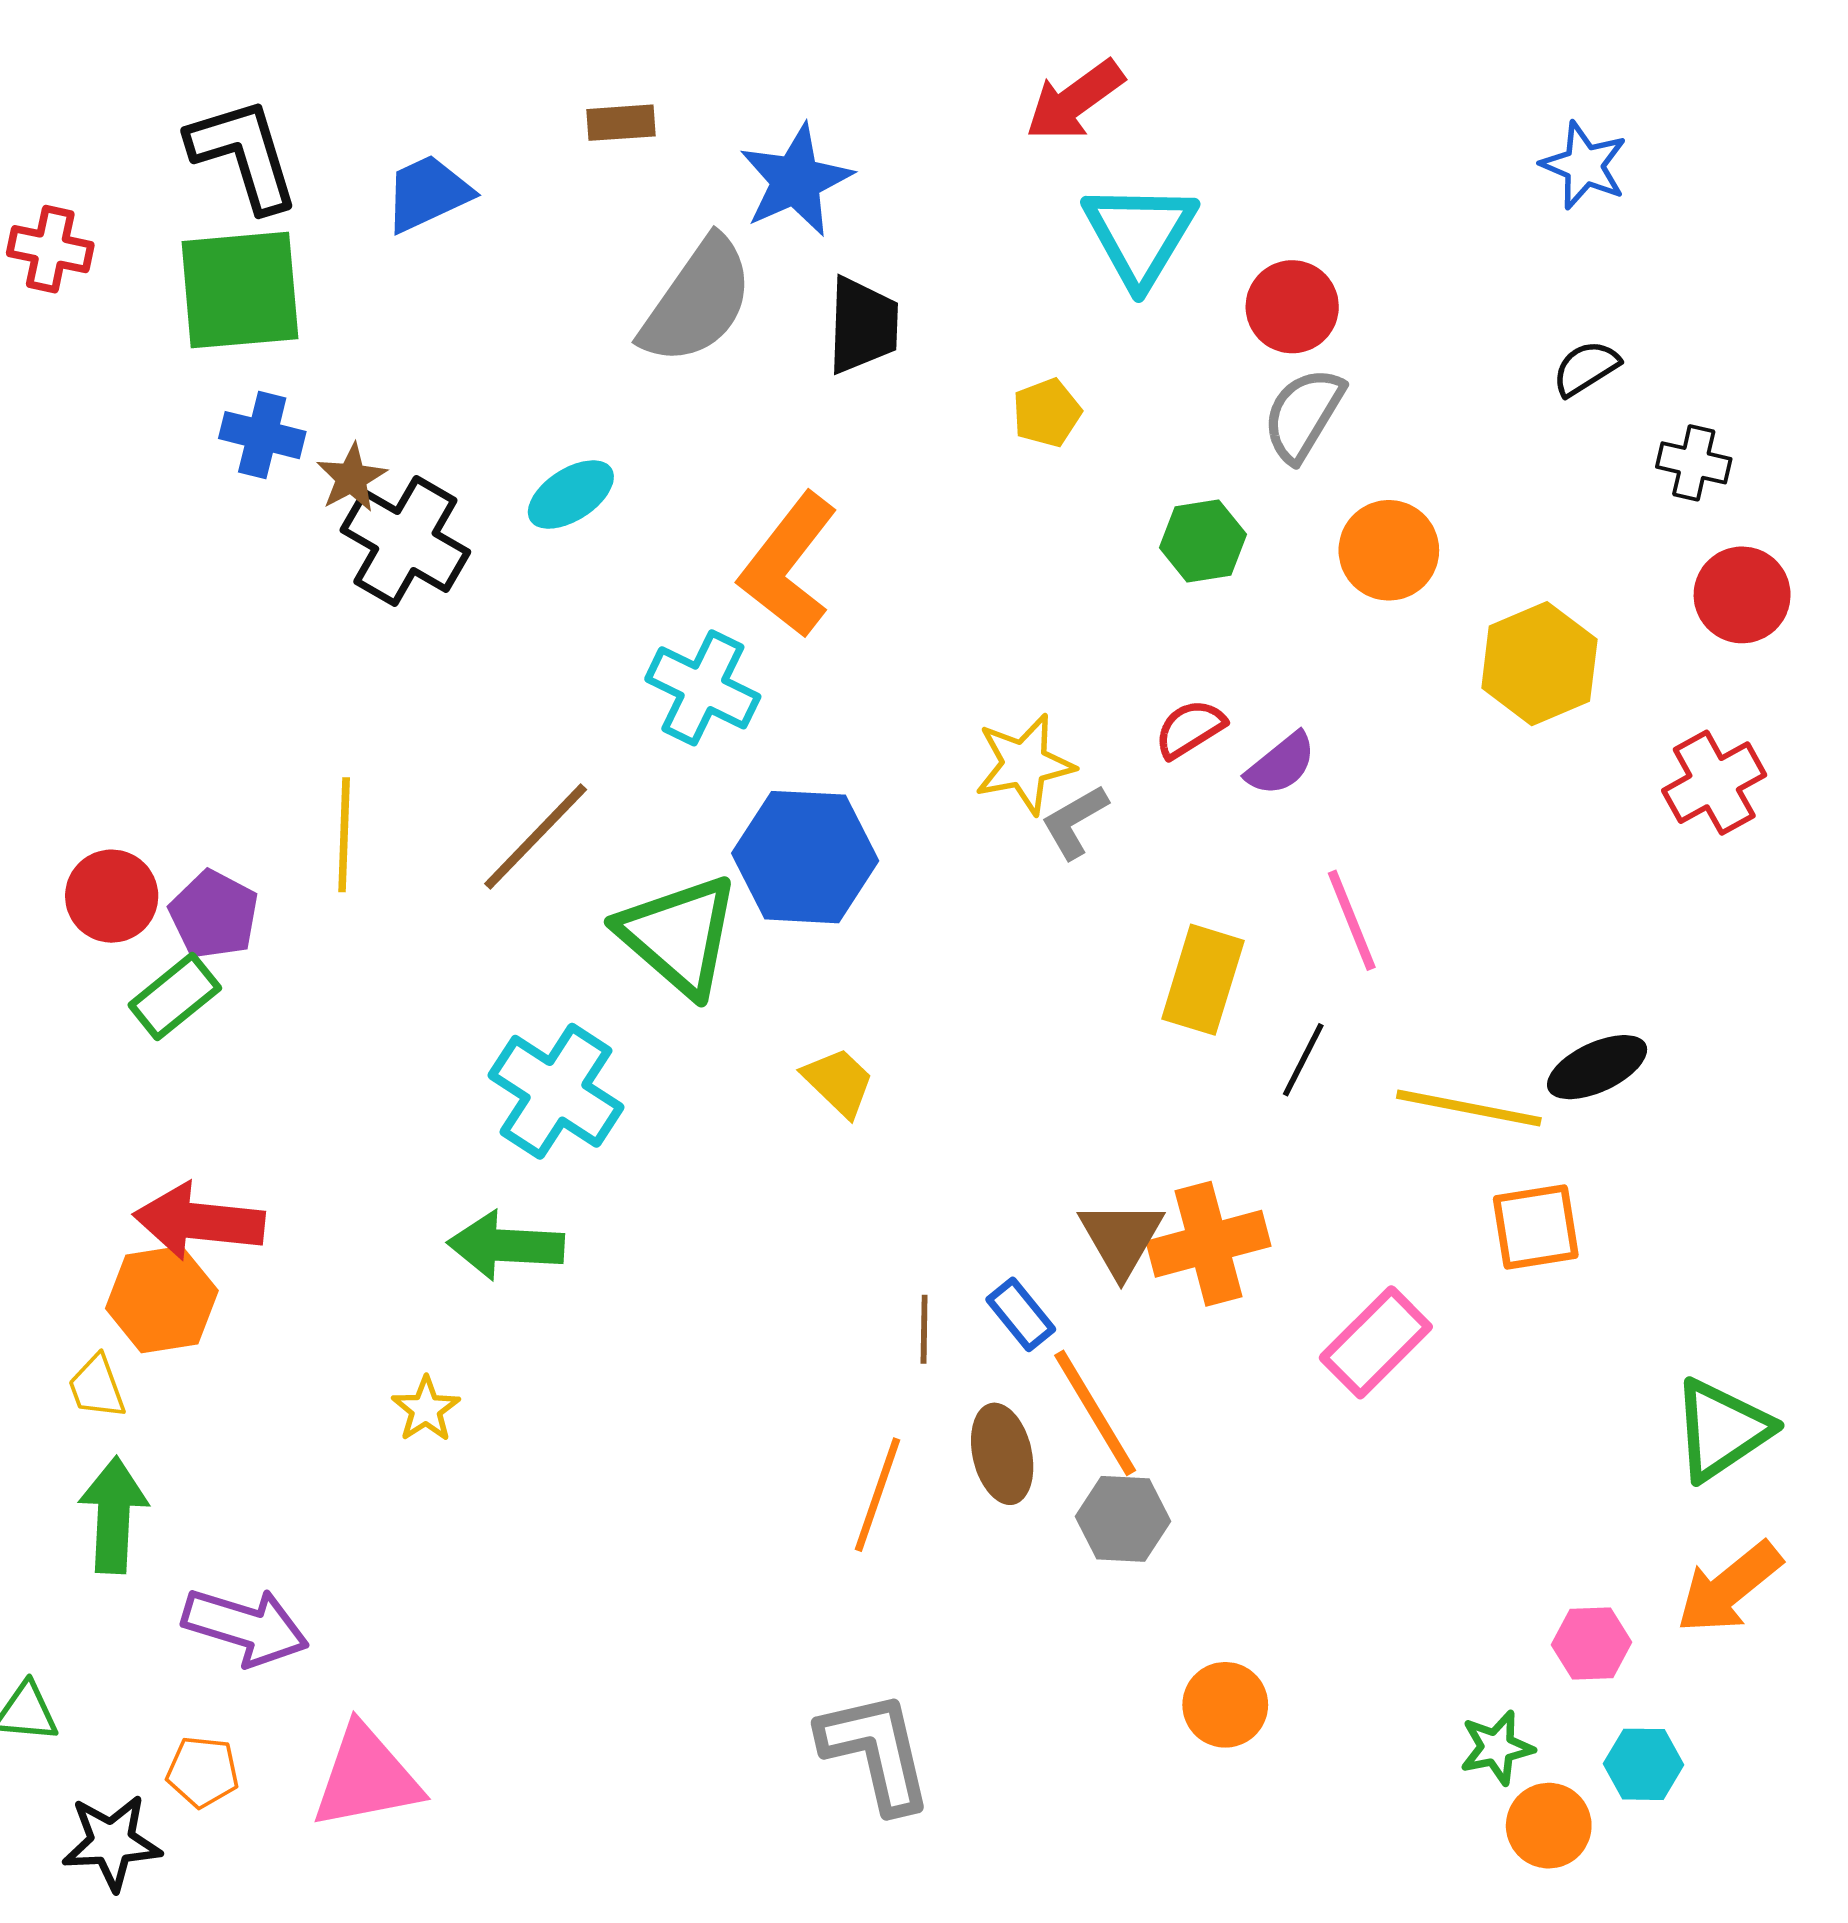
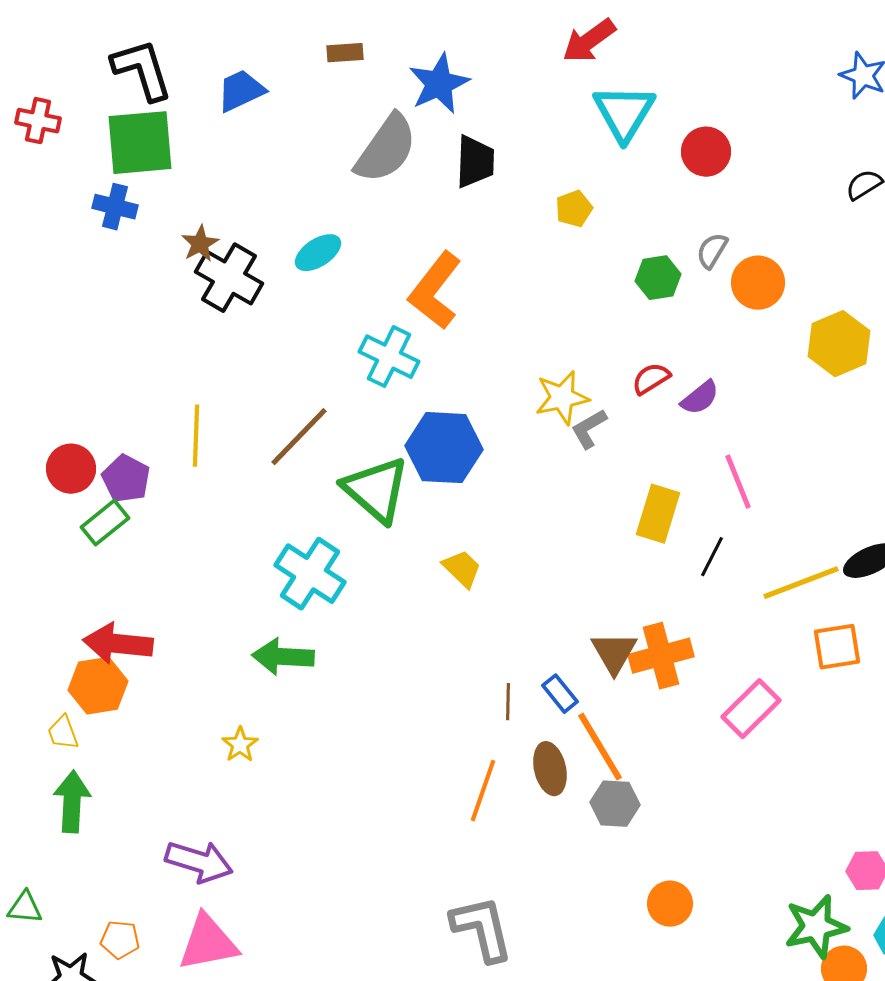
gray semicircle: (1303, 415) -> (712, 251), moved, size x0.7
blue cross: (262, 435) -> (115, 207), moved
yellow line: (1469, 1108) -> (801, 583), turned -32
purple arrow: (246, 1627) -> (199, 862), moved
green star: (1497, 1748) -> (816, 927), size x1.6

